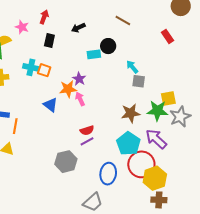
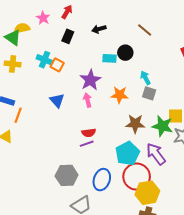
purple star: (79, 79) -> (90, 80), size x1.5
orange star: (68, 89) -> (120, 95), moved
gray hexagon: (66, 162) -> (67, 175), moved

